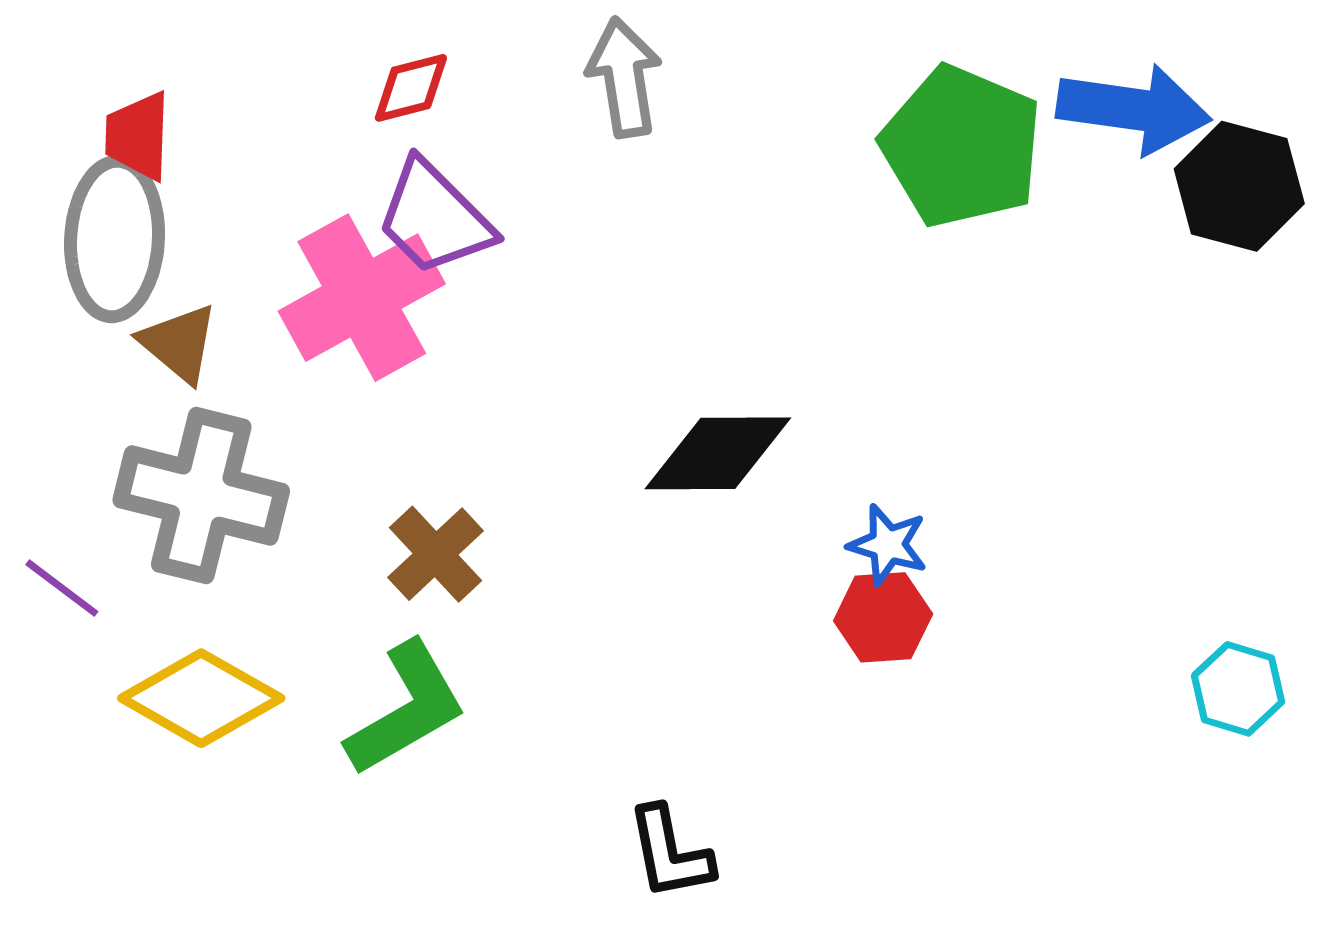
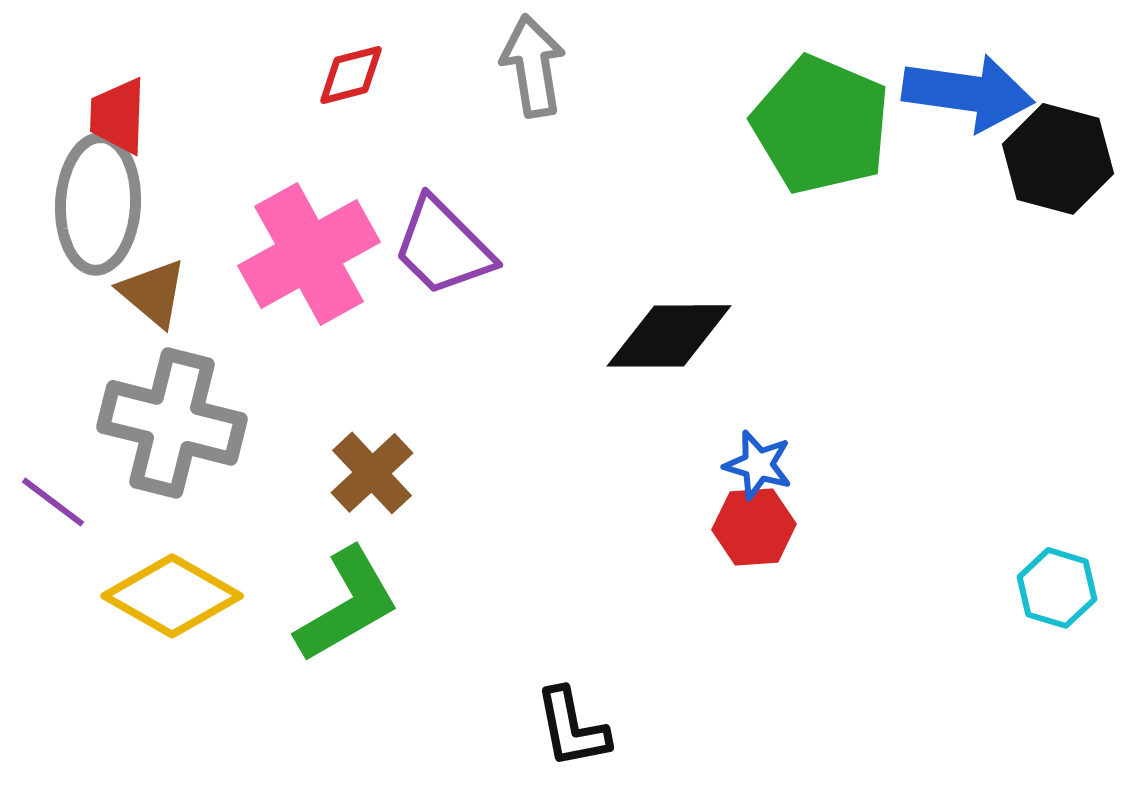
purple trapezoid: (434, 218) -> (443, 247), moved
black diamond: (718, 453) -> (669, 336), moved

